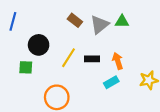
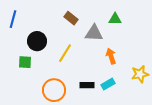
gray triangle: (100, 25) -> (94, 33), moved, turned 42
black rectangle: (92, 59) -> (87, 85), moved
cyan rectangle: (111, 82) -> (108, 84), moved

